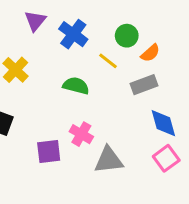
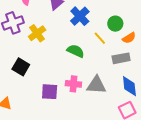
pink cross: (81, 134) -> (73, 84), turned -35
gray triangle: (109, 160) -> (96, 85), moved

